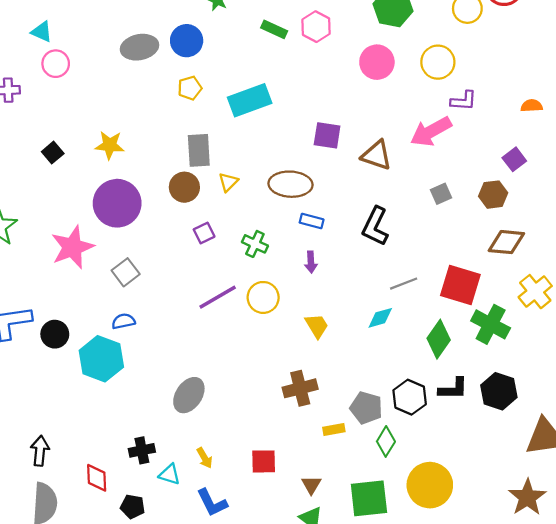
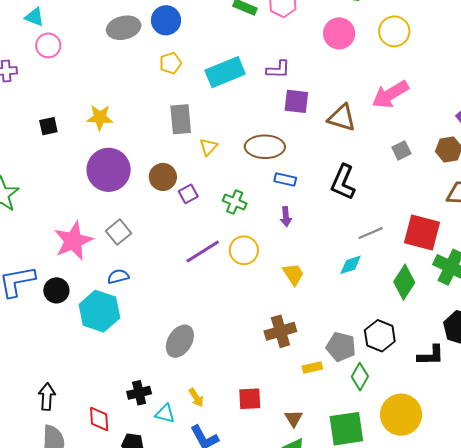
purple L-shape: (464, 101) -> (278, 69), moved
black square: (53, 153) -> (48, 126), turned 30
brown circle: (184, 187) -> (163, 177), moved
pink star: (72, 247) -> (73, 241), moved
black L-shape: (453, 389) -> (431, 355), moved

